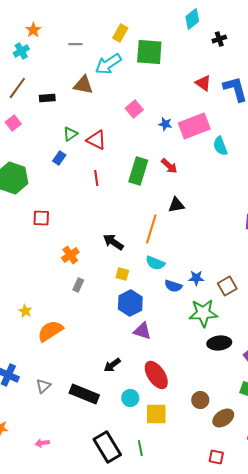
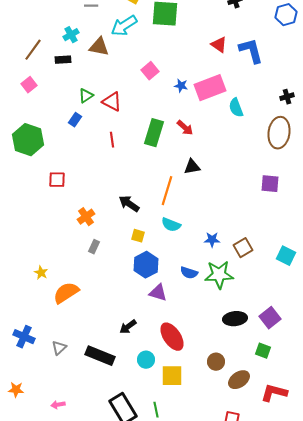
cyan cross: (21, 51) -> (71, 35), moved
blue semicircle: (173, 286) -> (189, 273), moved
black ellipse: (219, 343) -> (235, 319), moved

